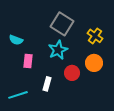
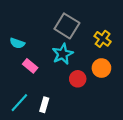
pink rectangle: (28, 61) -> (30, 66), turned -56
white rectangle: (47, 84) -> (44, 105), moved
cyan line: (18, 95) -> (19, 103), turned -30

